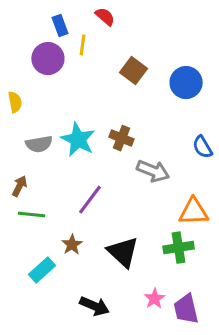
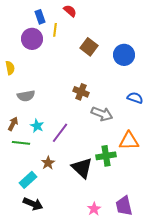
cyan star: (78, 140) -> (37, 126), moved, size x0.6
blue semicircle: (203, 147) -> (135, 98), turned 140
green cross: (179, 248) -> (106, 156), moved
pink star: (155, 299) -> (94, 209), moved
black arrow: (94, 306) -> (33, 204), moved

